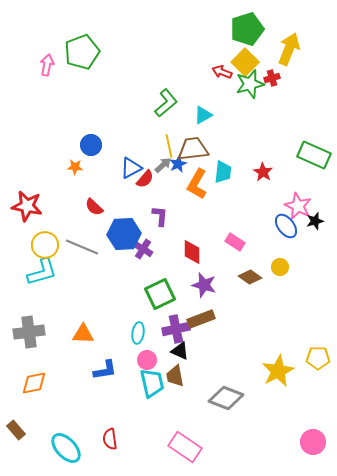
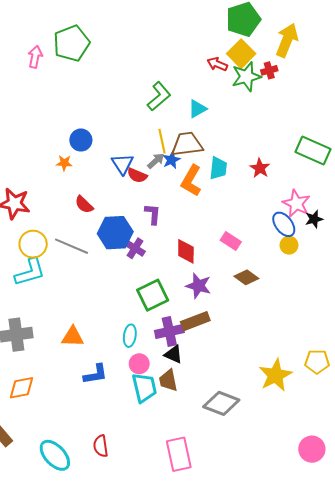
blue triangle: (131, 168) -> (123, 164), turned -35
red semicircle: (145, 179) -> (137, 175), turned 72
yellow circle: (280, 267) -> (289, 245), moved
pink rectangle: (185, 447) -> (179, 454), turned 44

